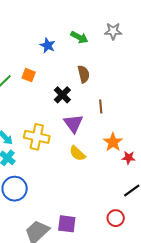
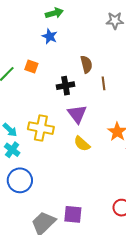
green arrow: (79, 37) -> (54, 13), moved, turned -42
black cross: (62, 95) -> (66, 86), turned 36
brown line: (101, 107) -> (103, 83), moved

